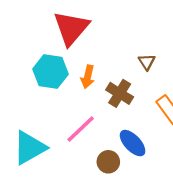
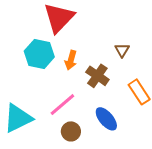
brown circle: (108, 162) -> (71, 131), moved

